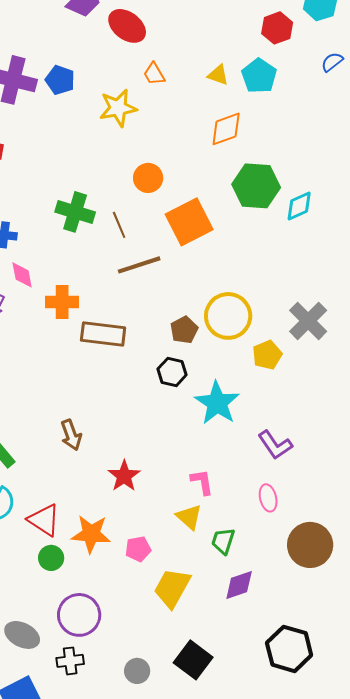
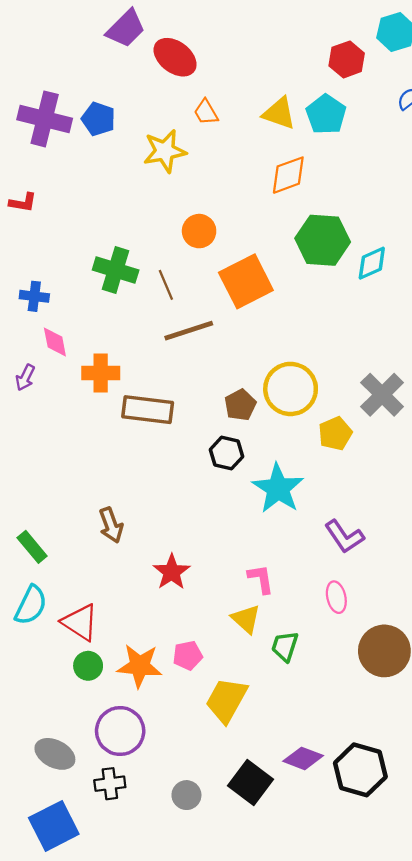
yellow triangle: (218, 75) -> (279, 113), size x1.4
orange star: (91, 534) -> (140, 666), moved
purple diamond: (239, 585) -> (303, 758), moved, turned 40

